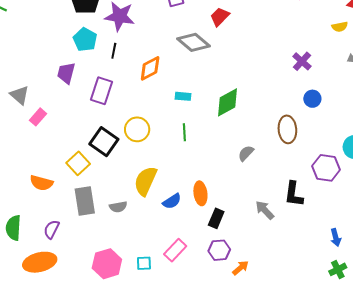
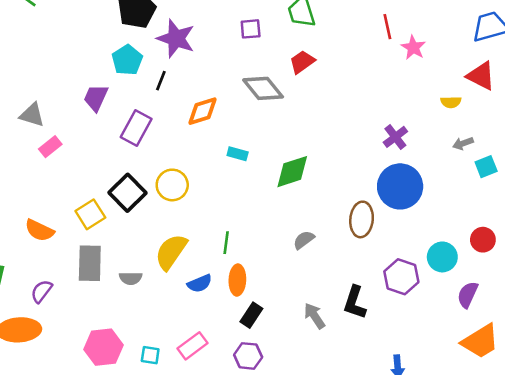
gray triangle: (20, 95) -> (32, 115), turned -35
blue circle: (312, 99) -> (400, 186), size x2.0
green line: (184, 132) -> (226, 243), moved

